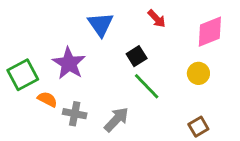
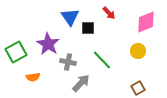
black square: (137, 56) -> (88, 28), moved, turned 32
orange semicircle: (47, 99) -> (33, 77), moved, turned 144
gray cross: (75, 114) -> (68, 62), moved

